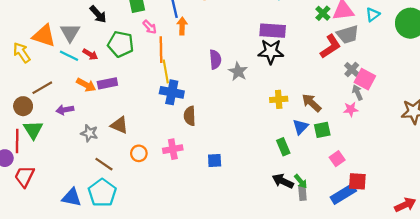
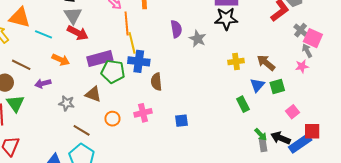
gray triangle: (70, 33) -> (73, 15), moved
green pentagon: (121, 44) -> (113, 72), moved
red arrow: (90, 54) -> (78, 33), moved, size x1.5
purple rectangle: (107, 83) -> (100, 59), moved, size x1.4
brown line: (42, 88) -> (21, 65), turned 60
black arrow: (283, 181) -> (281, 138), moved

